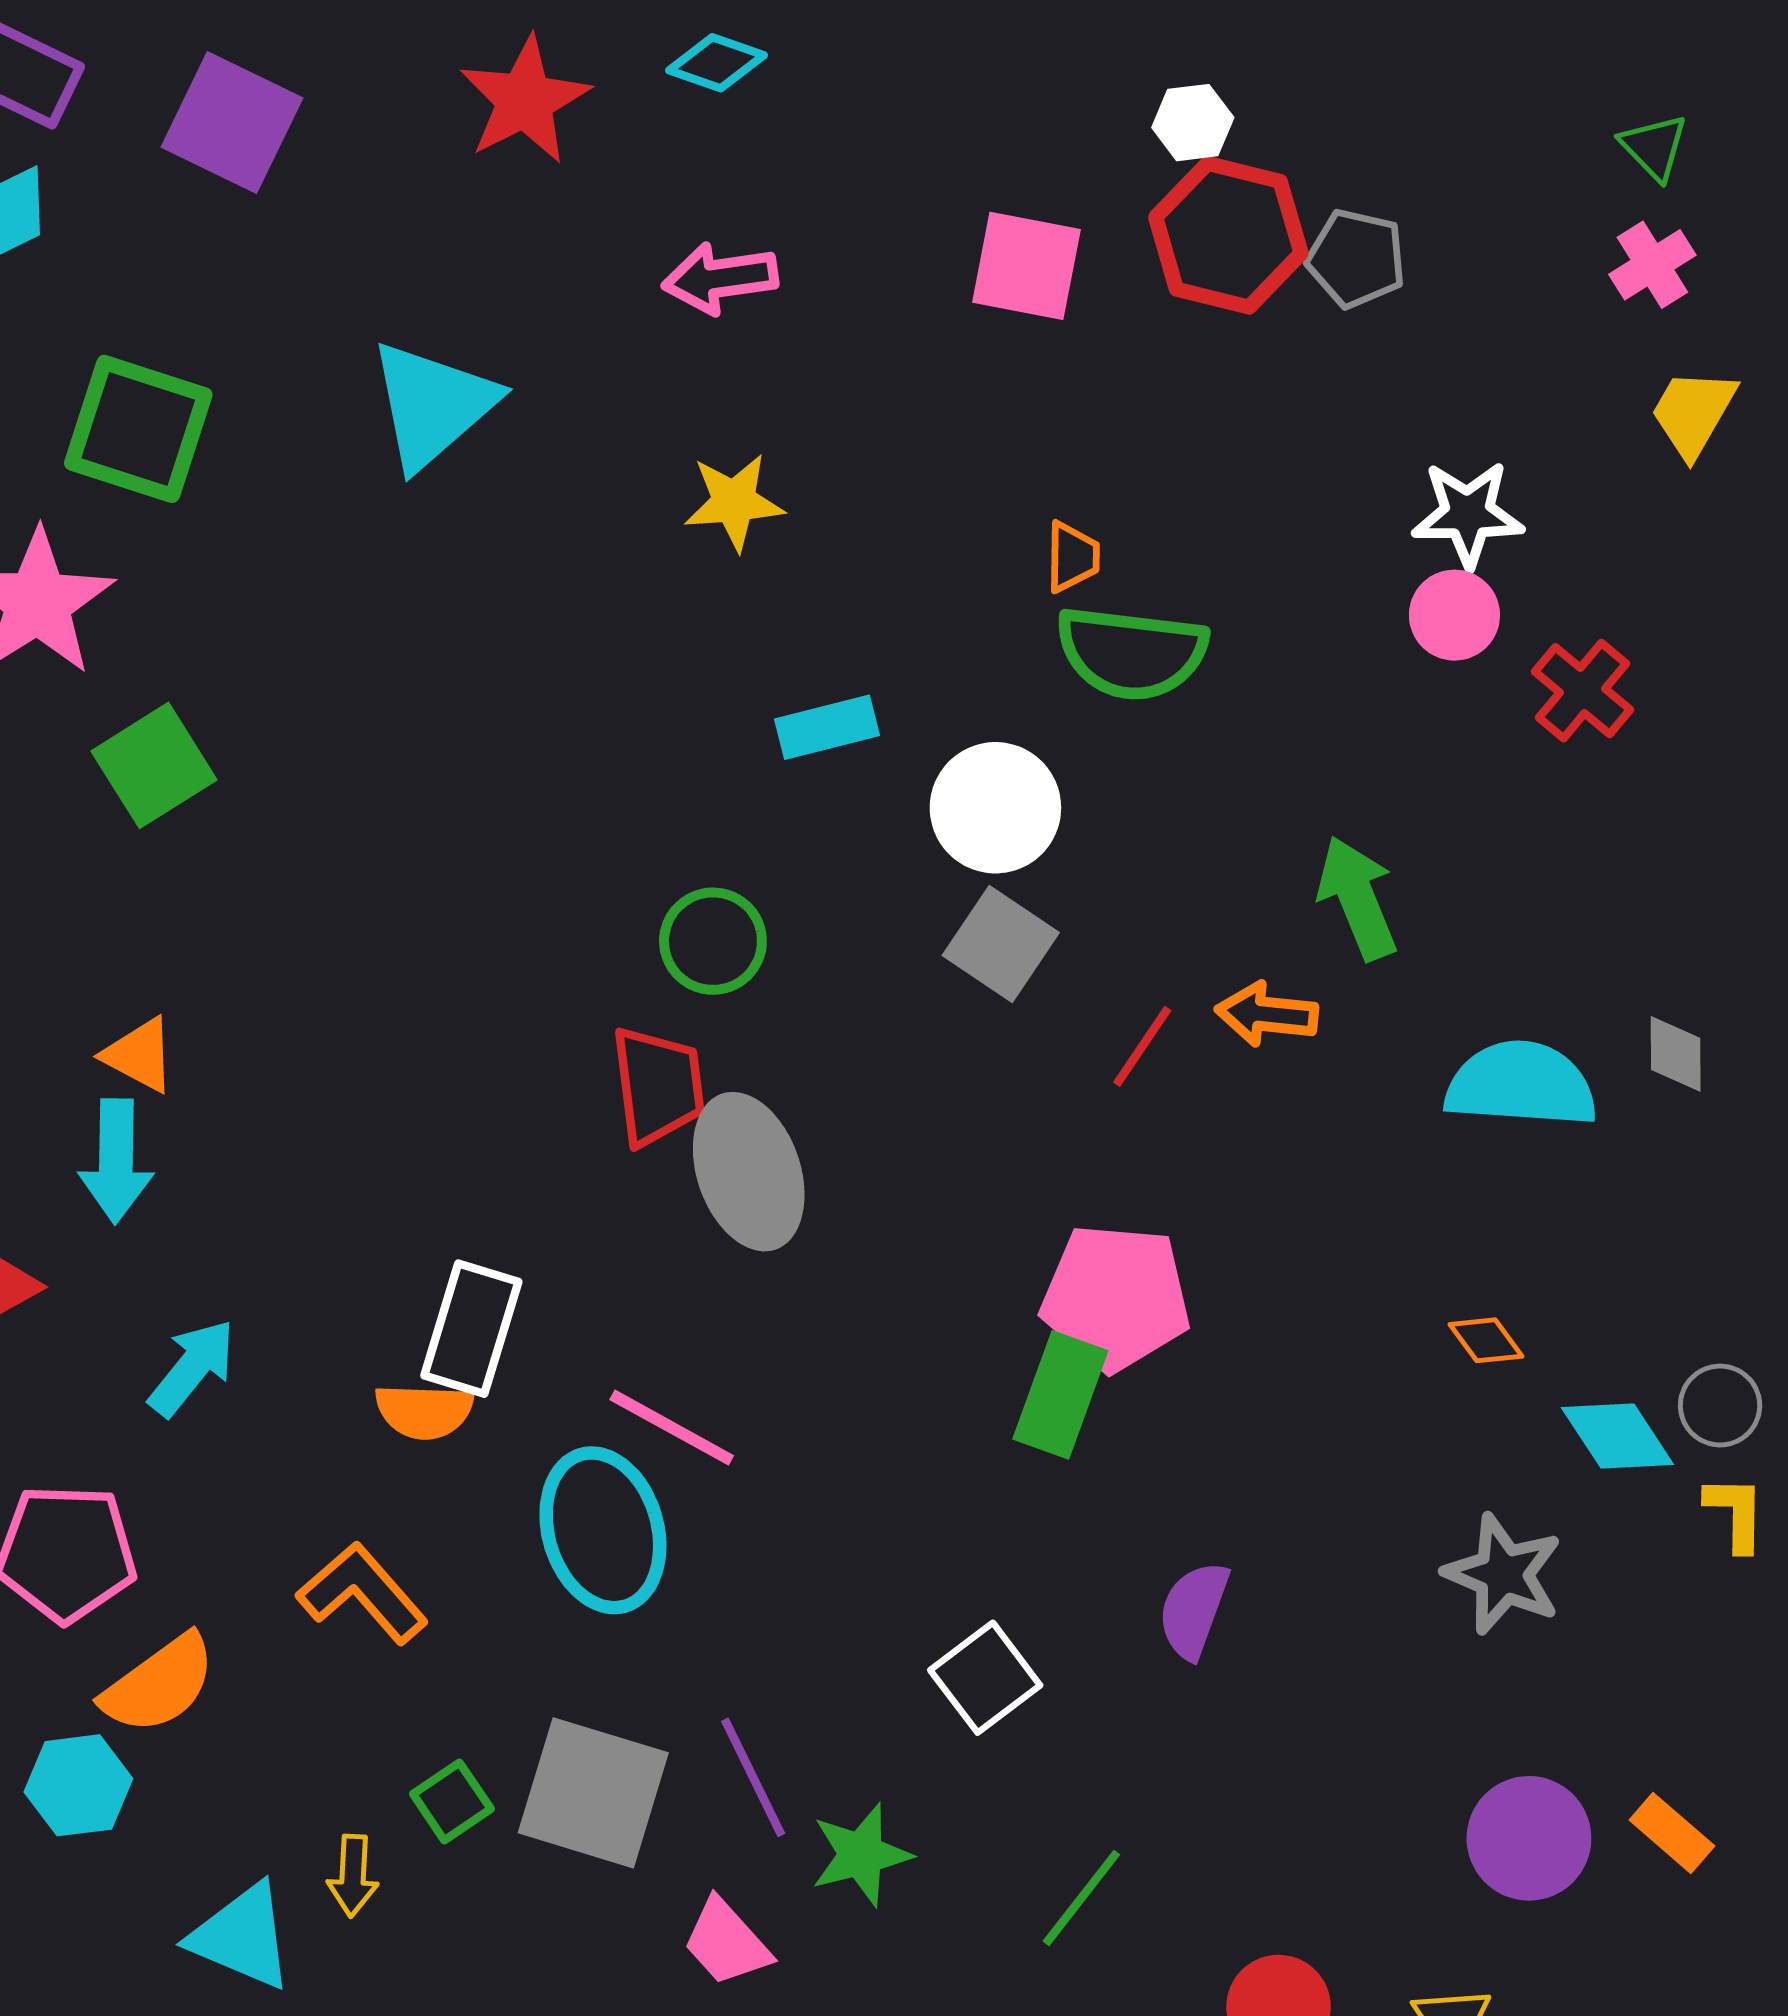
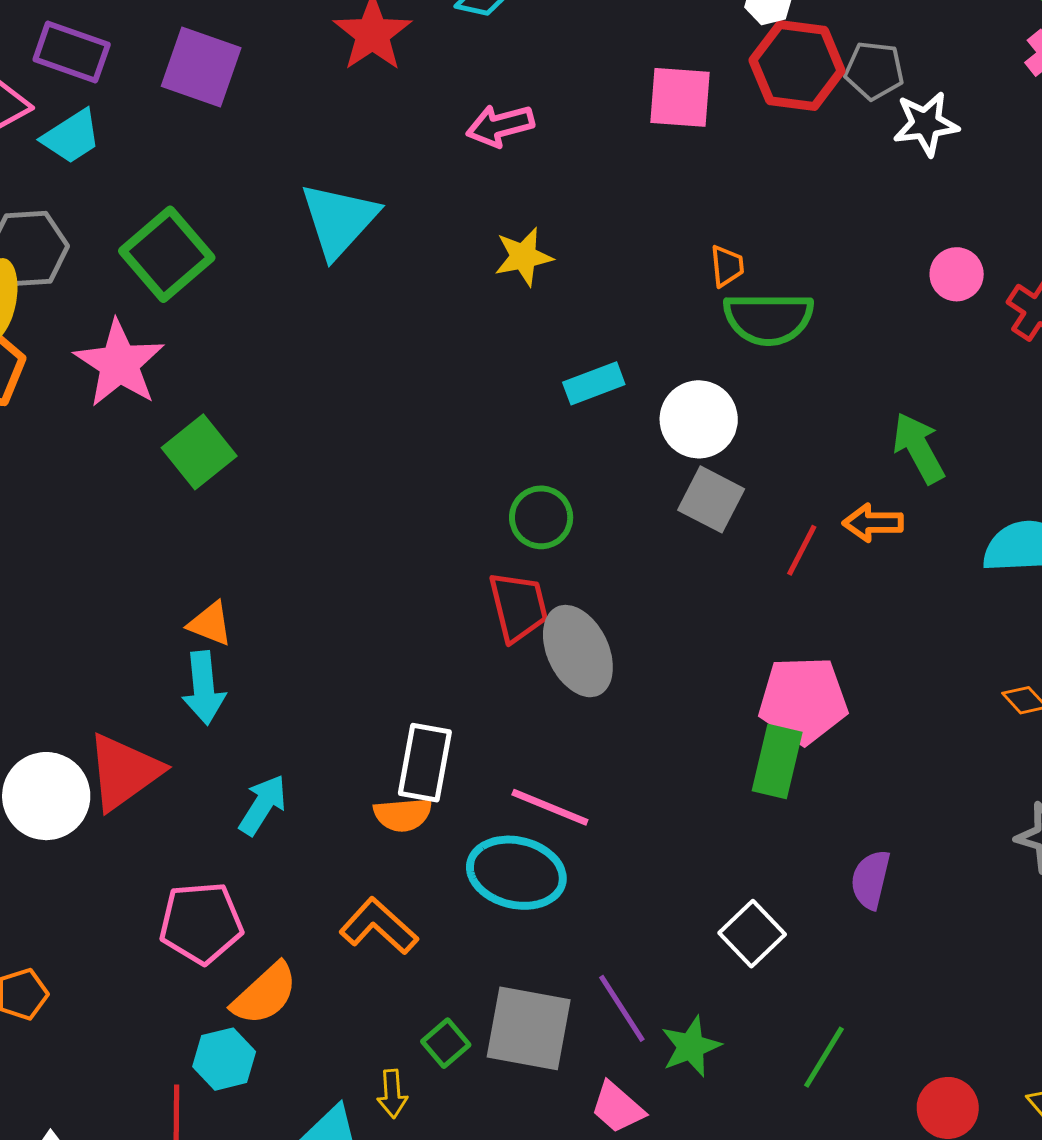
green square: (138, 429) -> (167, 254), turned 38
white star: (1468, 514) -> (926, 124), moved
cyan ellipse: (603, 1530) -> (516, 873), turned -54

